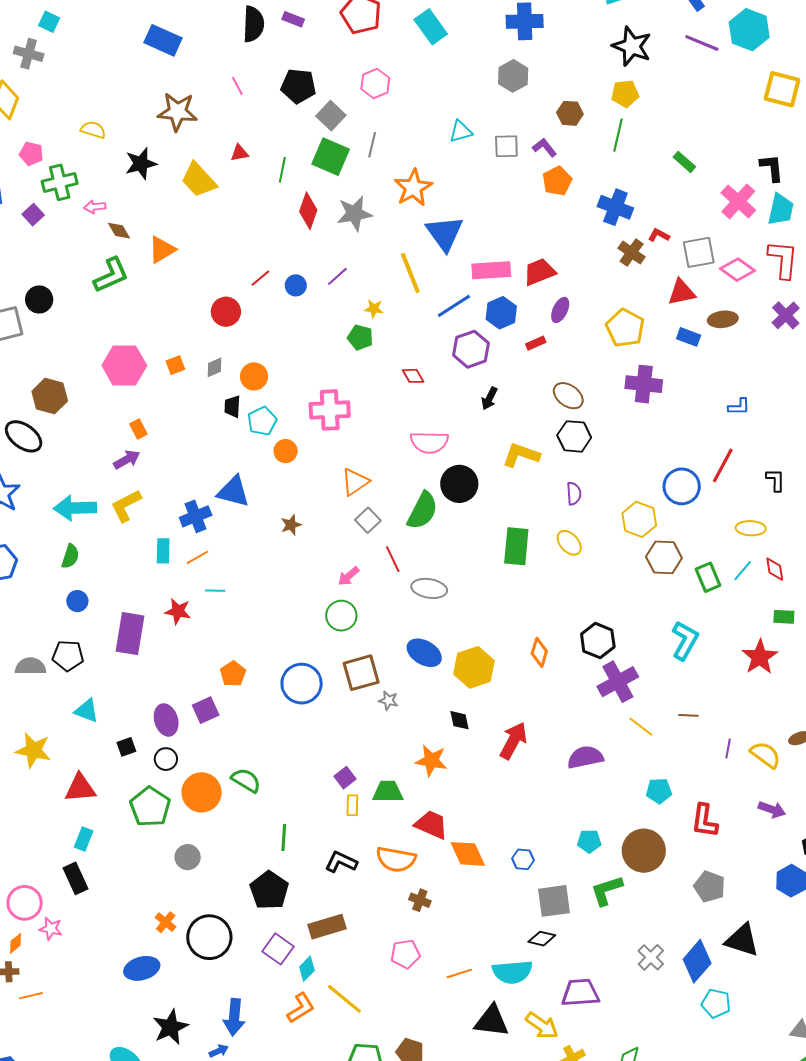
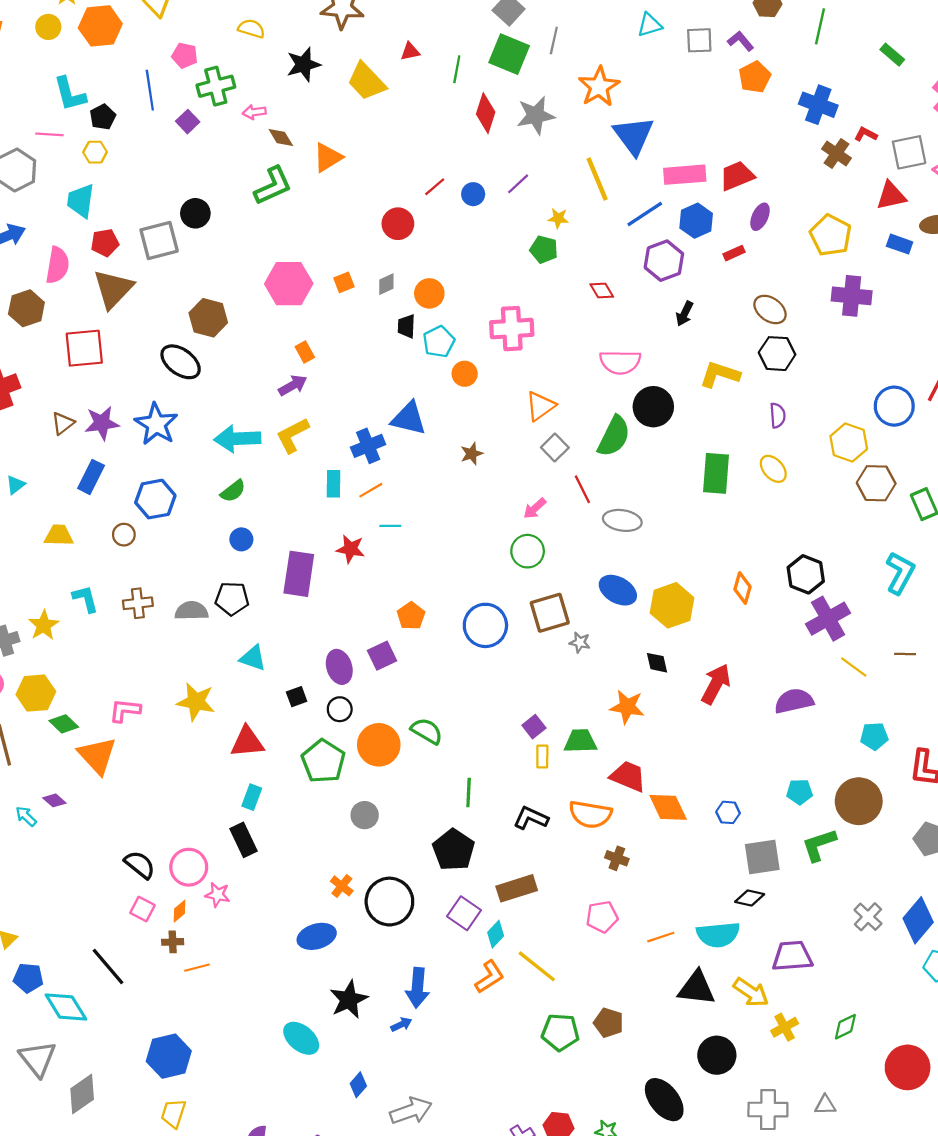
green semicircle: (70, 556) -> (233, 491), turned 35

